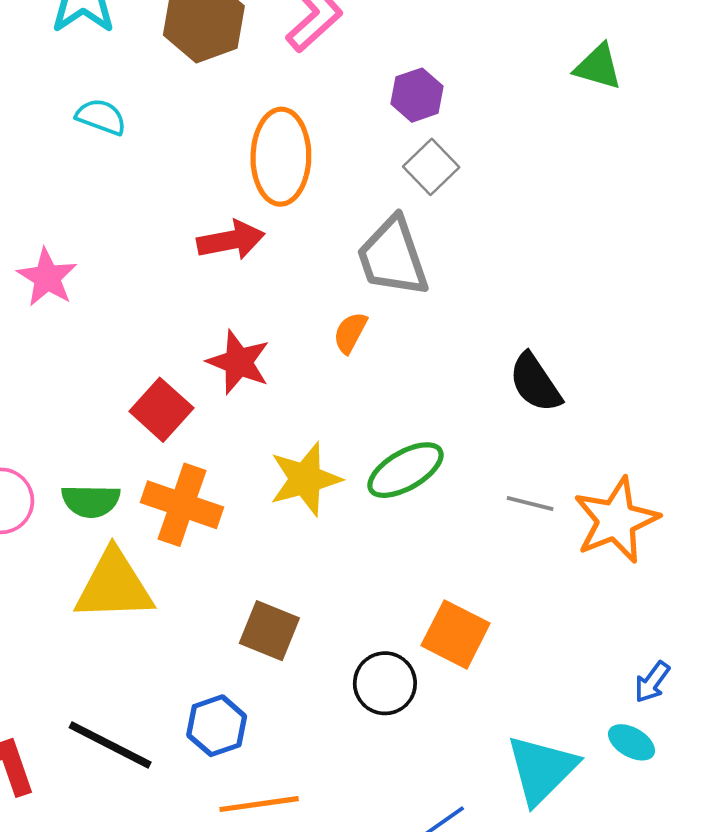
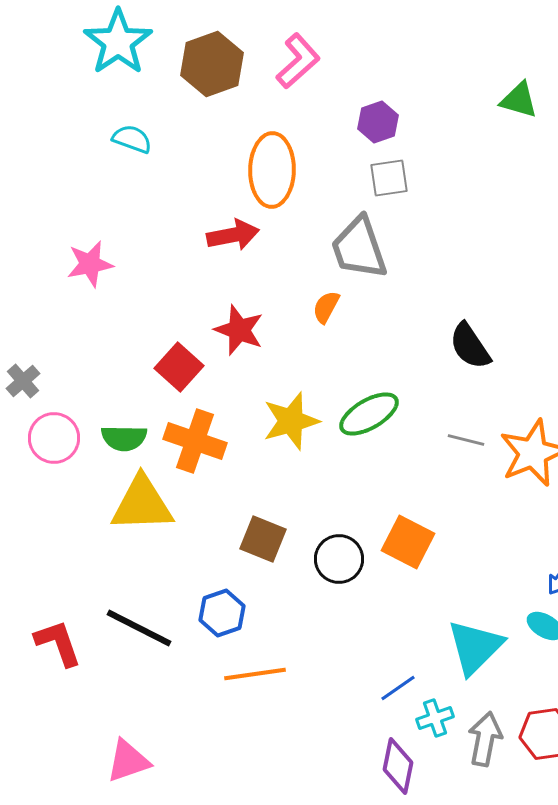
gray square: (431, 167) -> (389, 178), turned 36
pink star: (47, 277) -> (90, 264), turned 30
black circle: (385, 683) -> (339, 559), moved

